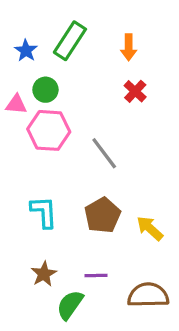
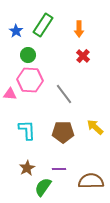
pink triangle: (16, 104) -> (10, 94), moved
brown pentagon: (103, 215) -> (63, 132), turned 30
yellow arrow: (150, 228) -> (95, 127), moved

